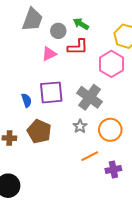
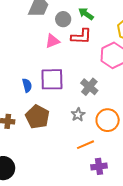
gray cross: (90, 97) -> (89, 87), size x0.7
purple cross: (113, 170) -> (99, 166), moved

